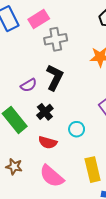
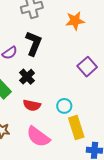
cyan circle: (77, 129) -> (64, 106), moved

